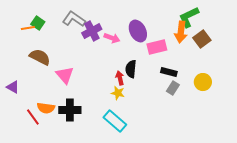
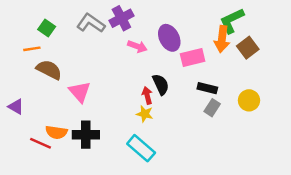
orange line: (28, 28) -> (32, 49), moved
purple cross: (92, 31) -> (121, 18), moved
black semicircle: (131, 69) -> (161, 84), turned 150
red line: (33, 117) -> (40, 143), turned -30

